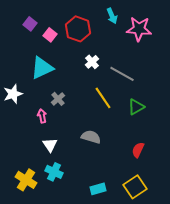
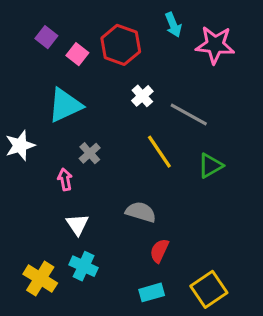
red semicircle: (138, 150) -> (159, 251), moved

